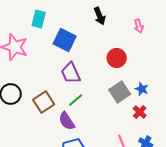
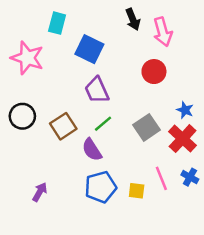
pink arrow: (139, 26) -> (163, 32), moved, size x1.6
gray square: (120, 92) -> (147, 127), moved
red cross: (140, 112) -> (183, 139), size x1.6

